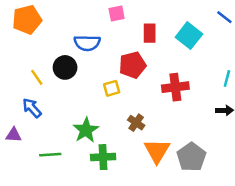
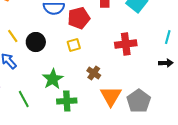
red pentagon: (132, 65) -> (79, 18), moved
black circle: (65, 67) -> (36, 42), moved
green line: (50, 155) -> (24, 99), turned 66

